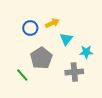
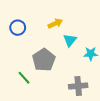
blue circle: (30, 28) -> (18, 28), moved
gray cross: (74, 72) -> (78, 86), moved

